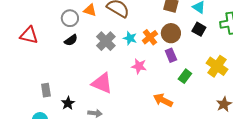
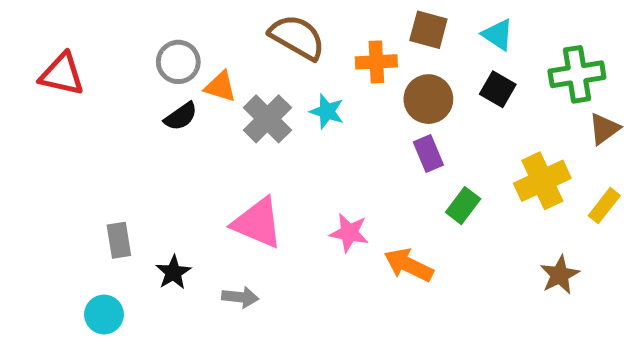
orange triangle: (90, 10) -> (220, 87), moved
red triangle: (29, 35) -> (62, 74), moved
orange cross: (150, 37) -> (376, 62), moved, turned 35
pink star: (139, 66) -> (349, 233), moved
yellow cross: (217, 66) -> (542, 181), turned 30

